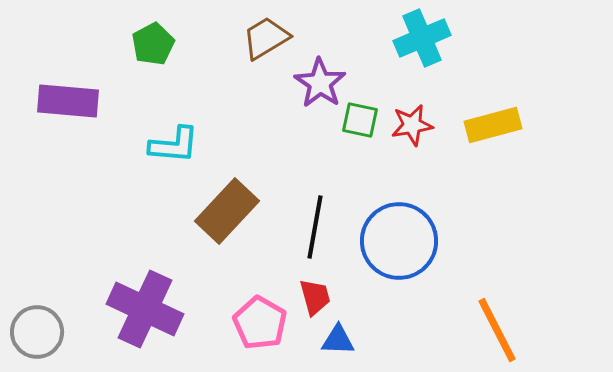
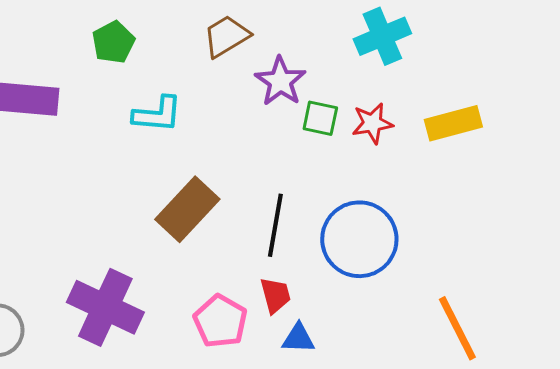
cyan L-shape: (174, 145) -> (157, 114), moved

